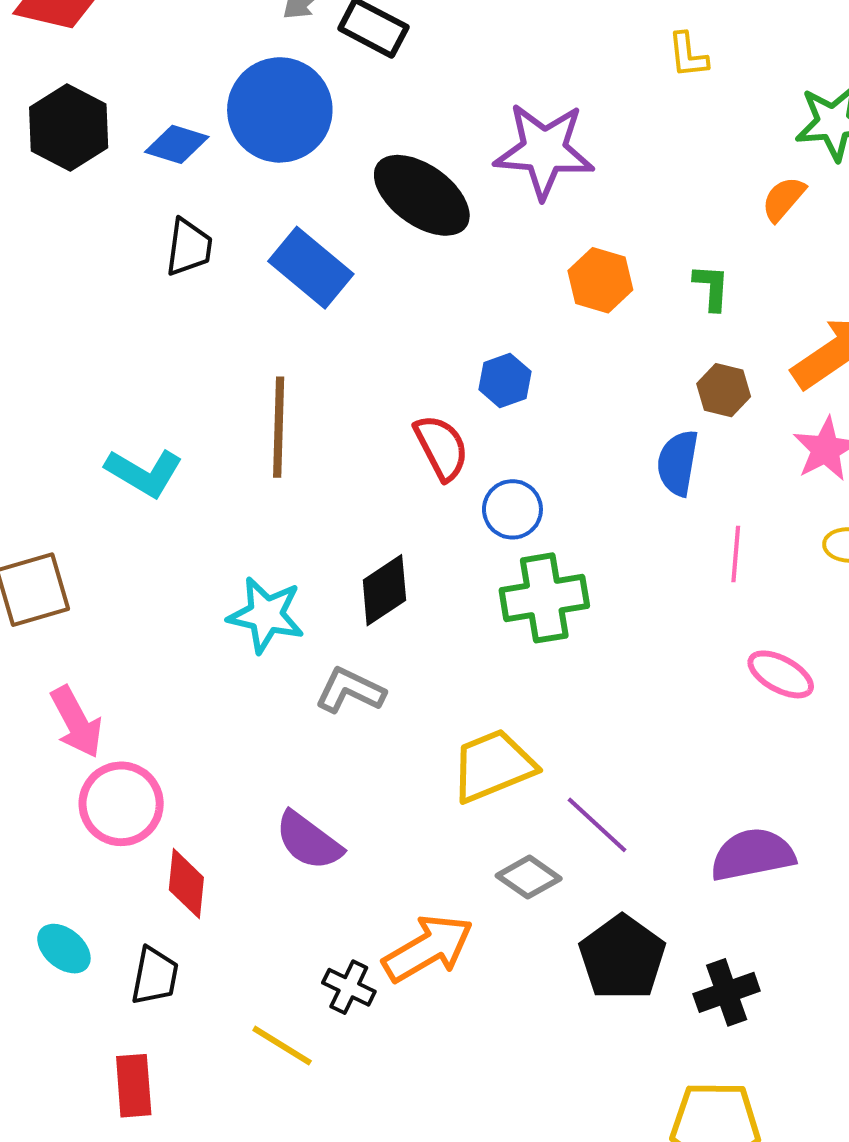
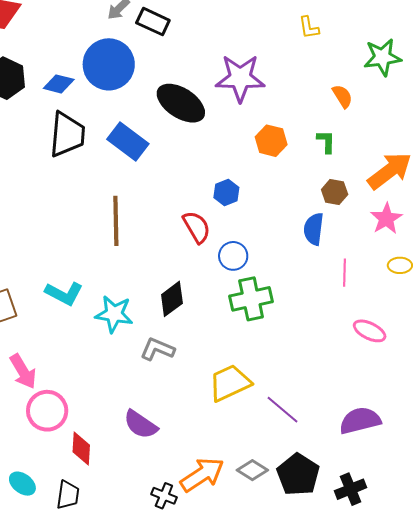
orange semicircle: (783, 199) -> (342, 96), moved, turned 110
black trapezoid: (189, 247) -> (67, 134), size x1.6
cyan L-shape: (144, 473) -> (64, 293), moved
gray diamond: (529, 877) -> (252, 470), moved

